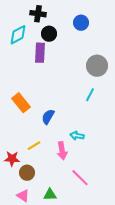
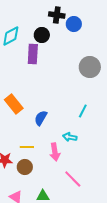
black cross: (38, 14) -> (57, 15), moved
cyan line: (90, 95) -> (83, 111), moved
yellow line: (34, 146) -> (27, 147), turned 32
brown circle: (27, 173) -> (25, 167), moved

